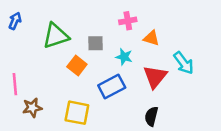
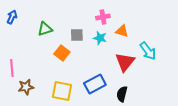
green triangle: (56, 36) -> (45, 29), size x0.7
cyan star: (124, 57) -> (100, 38), moved
blue rectangle: (112, 87) -> (95, 84), moved

